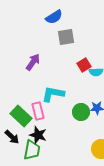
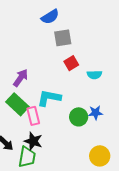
purple arrow: (33, 62) -> (21, 78), moved
red square: (84, 65) -> (71, 63), moved
green rectangle: (21, 116) -> (17, 104), moved

